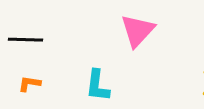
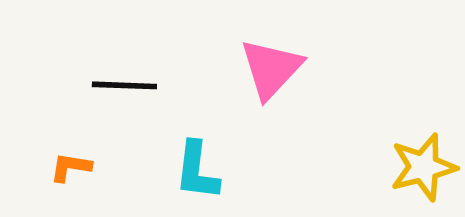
black line: (25, 40) -> (124, 85), moved

